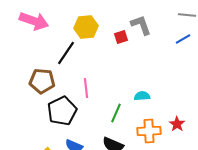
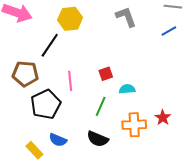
red square: (121, 37) -> (106, 74), moved

